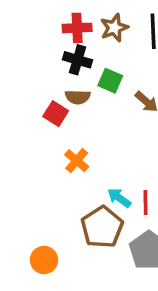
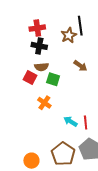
brown star: (114, 28) -> (69, 35), moved
green square: (110, 81) -> (53, 79), moved
brown pentagon: (102, 227) -> (63, 154), moved

